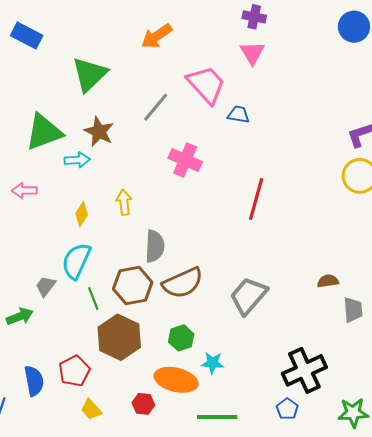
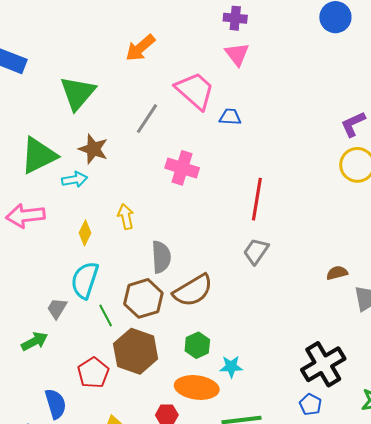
pink arrow: (24, 191) -> (25, 216), size x1.5
gray trapezoid: (248, 296) -> (256, 251), moved, size x0.7
red pentagon: (74, 371) -> (93, 373), moved

